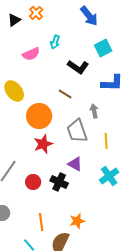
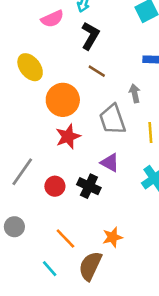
black L-shape: (78, 67) -> (90, 36), moved, turned -95
orange line: (41, 222) -> (65, 238), turned -36

